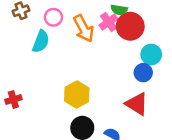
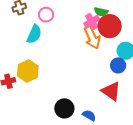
orange arrow: (84, 29) -> (92, 37), moved
yellow hexagon: (77, 94) -> (28, 71), moved

